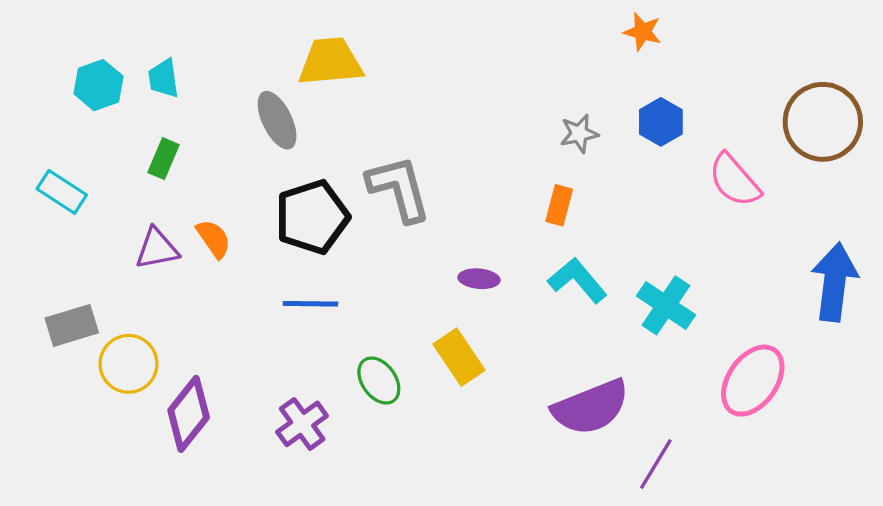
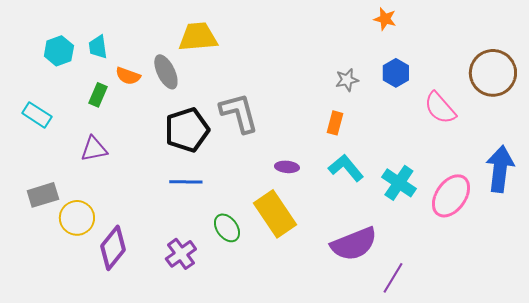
orange semicircle: (214, 239) -> (128, 76), moved, turned 145
yellow rectangle: (459, 357) -> (275, 214), size x1.4
pink ellipse: (753, 381) -> (451, 196), moved

